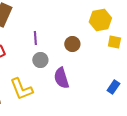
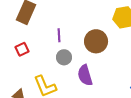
brown circle: (72, 44) -> (96, 41), size x1.5

